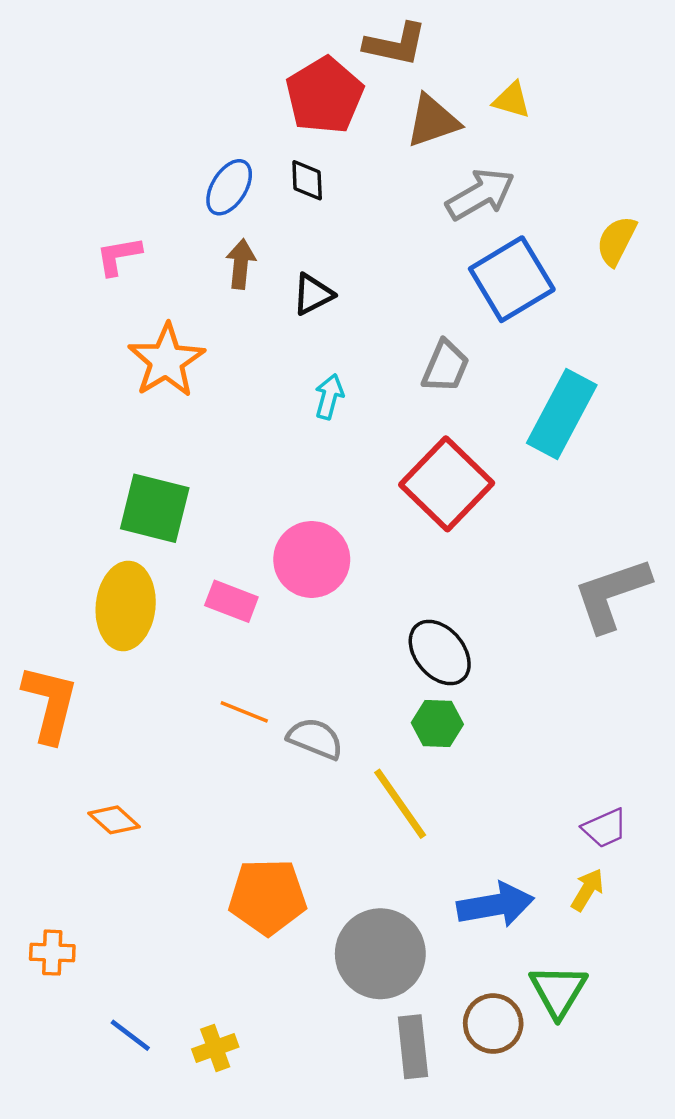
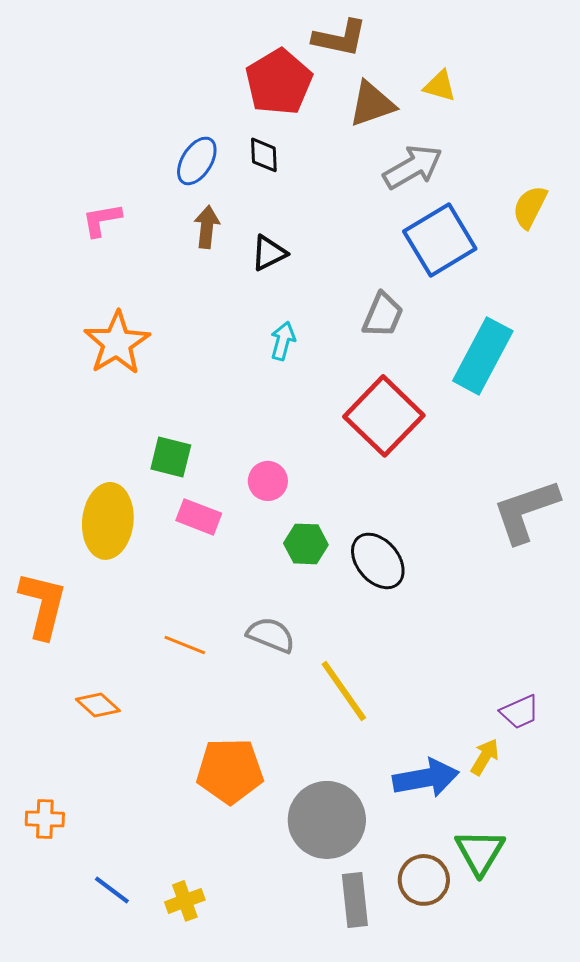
orange star: (166, 361) -> (117, 343), moved
green square: (155, 508) -> (171, 457), moved, size x0.7
pink circle: (312, 559) -> (268, 481), size x0.6
orange line: (244, 712) -> (185, 645), moved
green hexagon: (437, 723) -> (306, 544), moved
yellow arrow: (587, 890) -> (485, 757), moved

